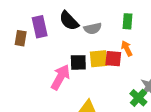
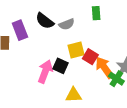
orange arrow: (127, 48) -> (104, 68), moved, size x1.6
red square: (113, 59) -> (90, 57), moved, turned 35
black square: (78, 62) -> (60, 66), moved, turned 35

